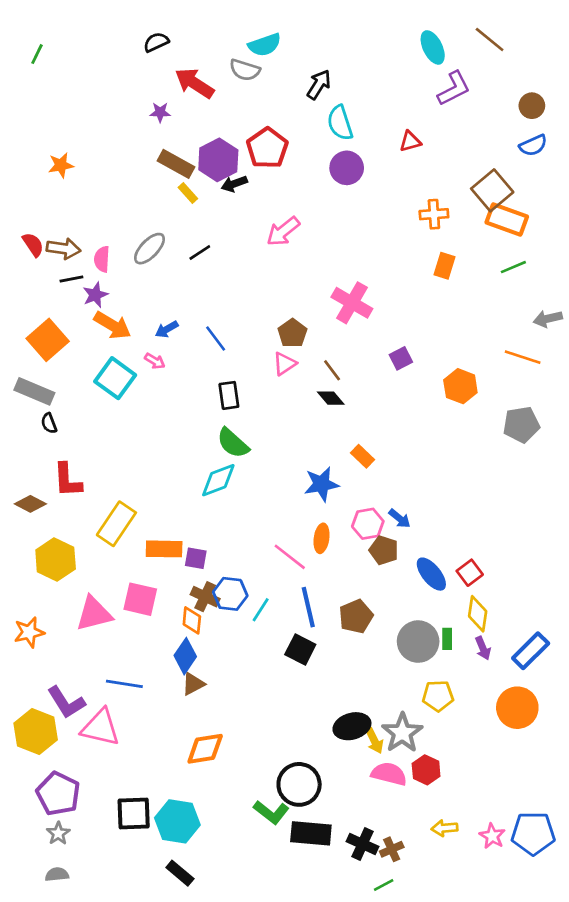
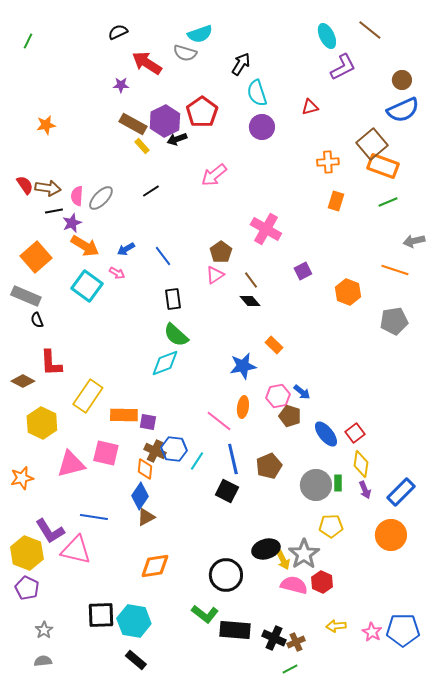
blue semicircle: (533, 145) -> (403, 110), size x1.5
gray ellipse: (150, 249) -> (101, 198), moved
black circle: (299, 784) -> (226, 575), moved
purple pentagon: (58, 794) -> (27, 588), moved, size x0.7

